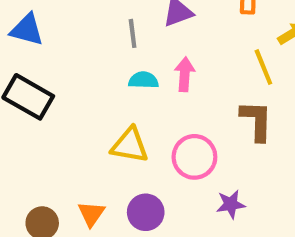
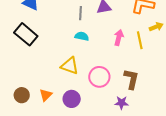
pink arrow: (185, 74) -> (119, 38), moved
brown L-shape: (256, 121) -> (131, 79), moved
purple star: (231, 204) -> (121, 103), moved

